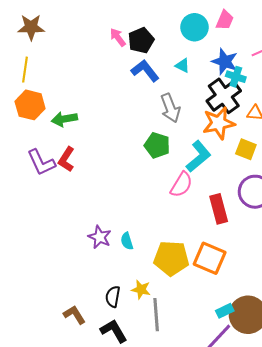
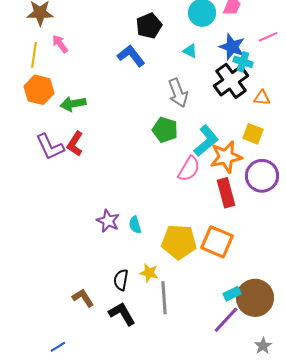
pink arrow: (118, 37) -> (60, 44), moved
blue L-shape: (145, 71) -> (131, 56), moved
orange star: (219, 123) -> (226, 157), moved

